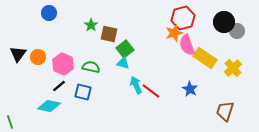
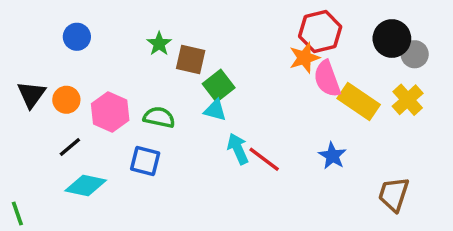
blue circle: (49, 13) -> (77, 37), moved
yellow cross: (233, 68) -> (408, 100), moved
black line: (59, 86) -> (70, 147), moved

